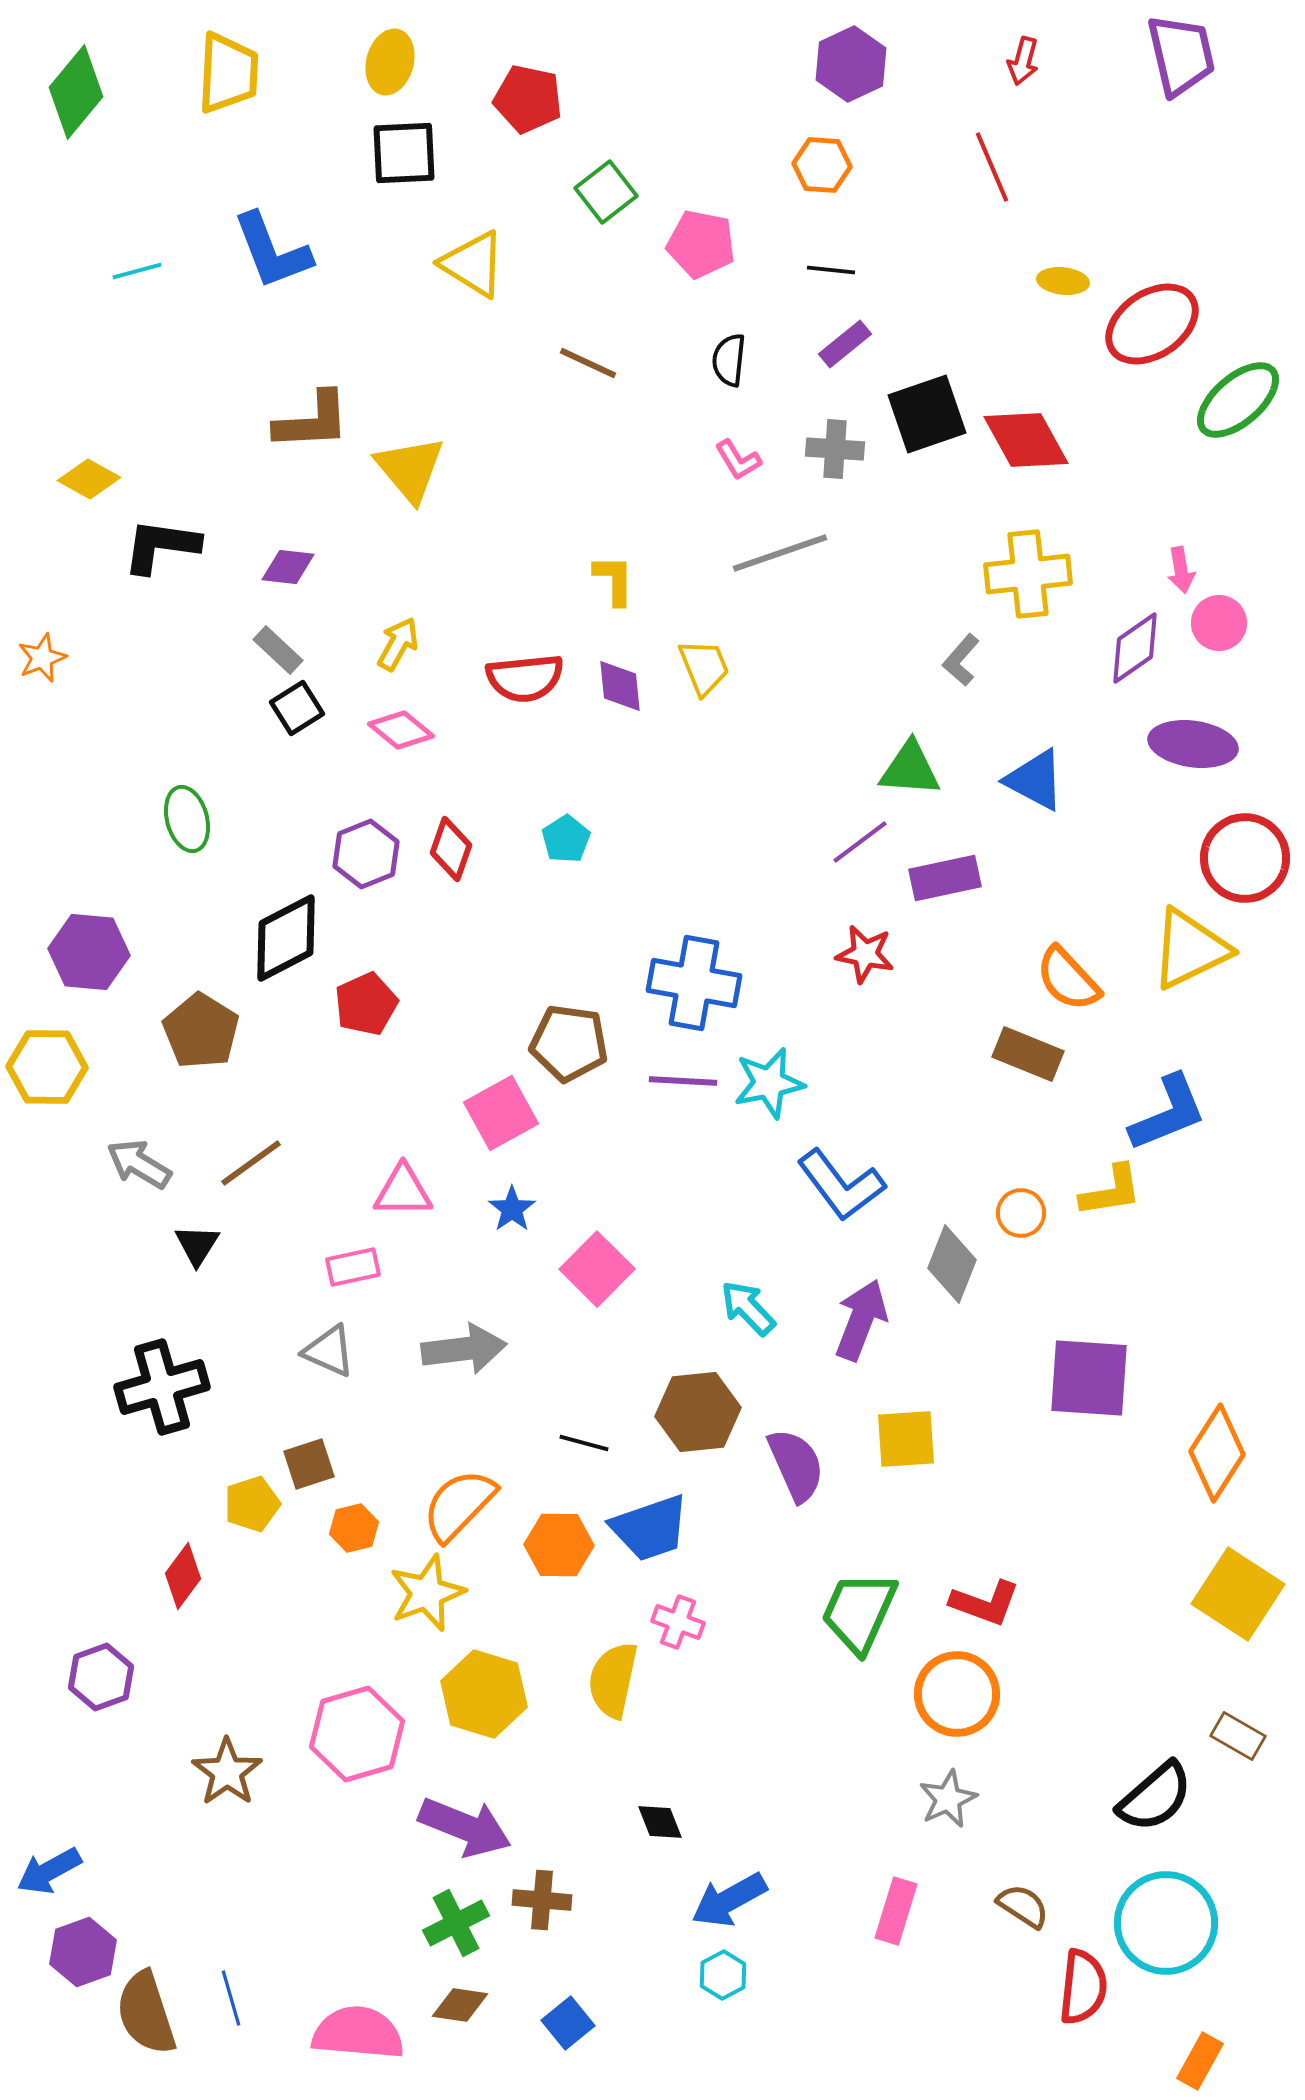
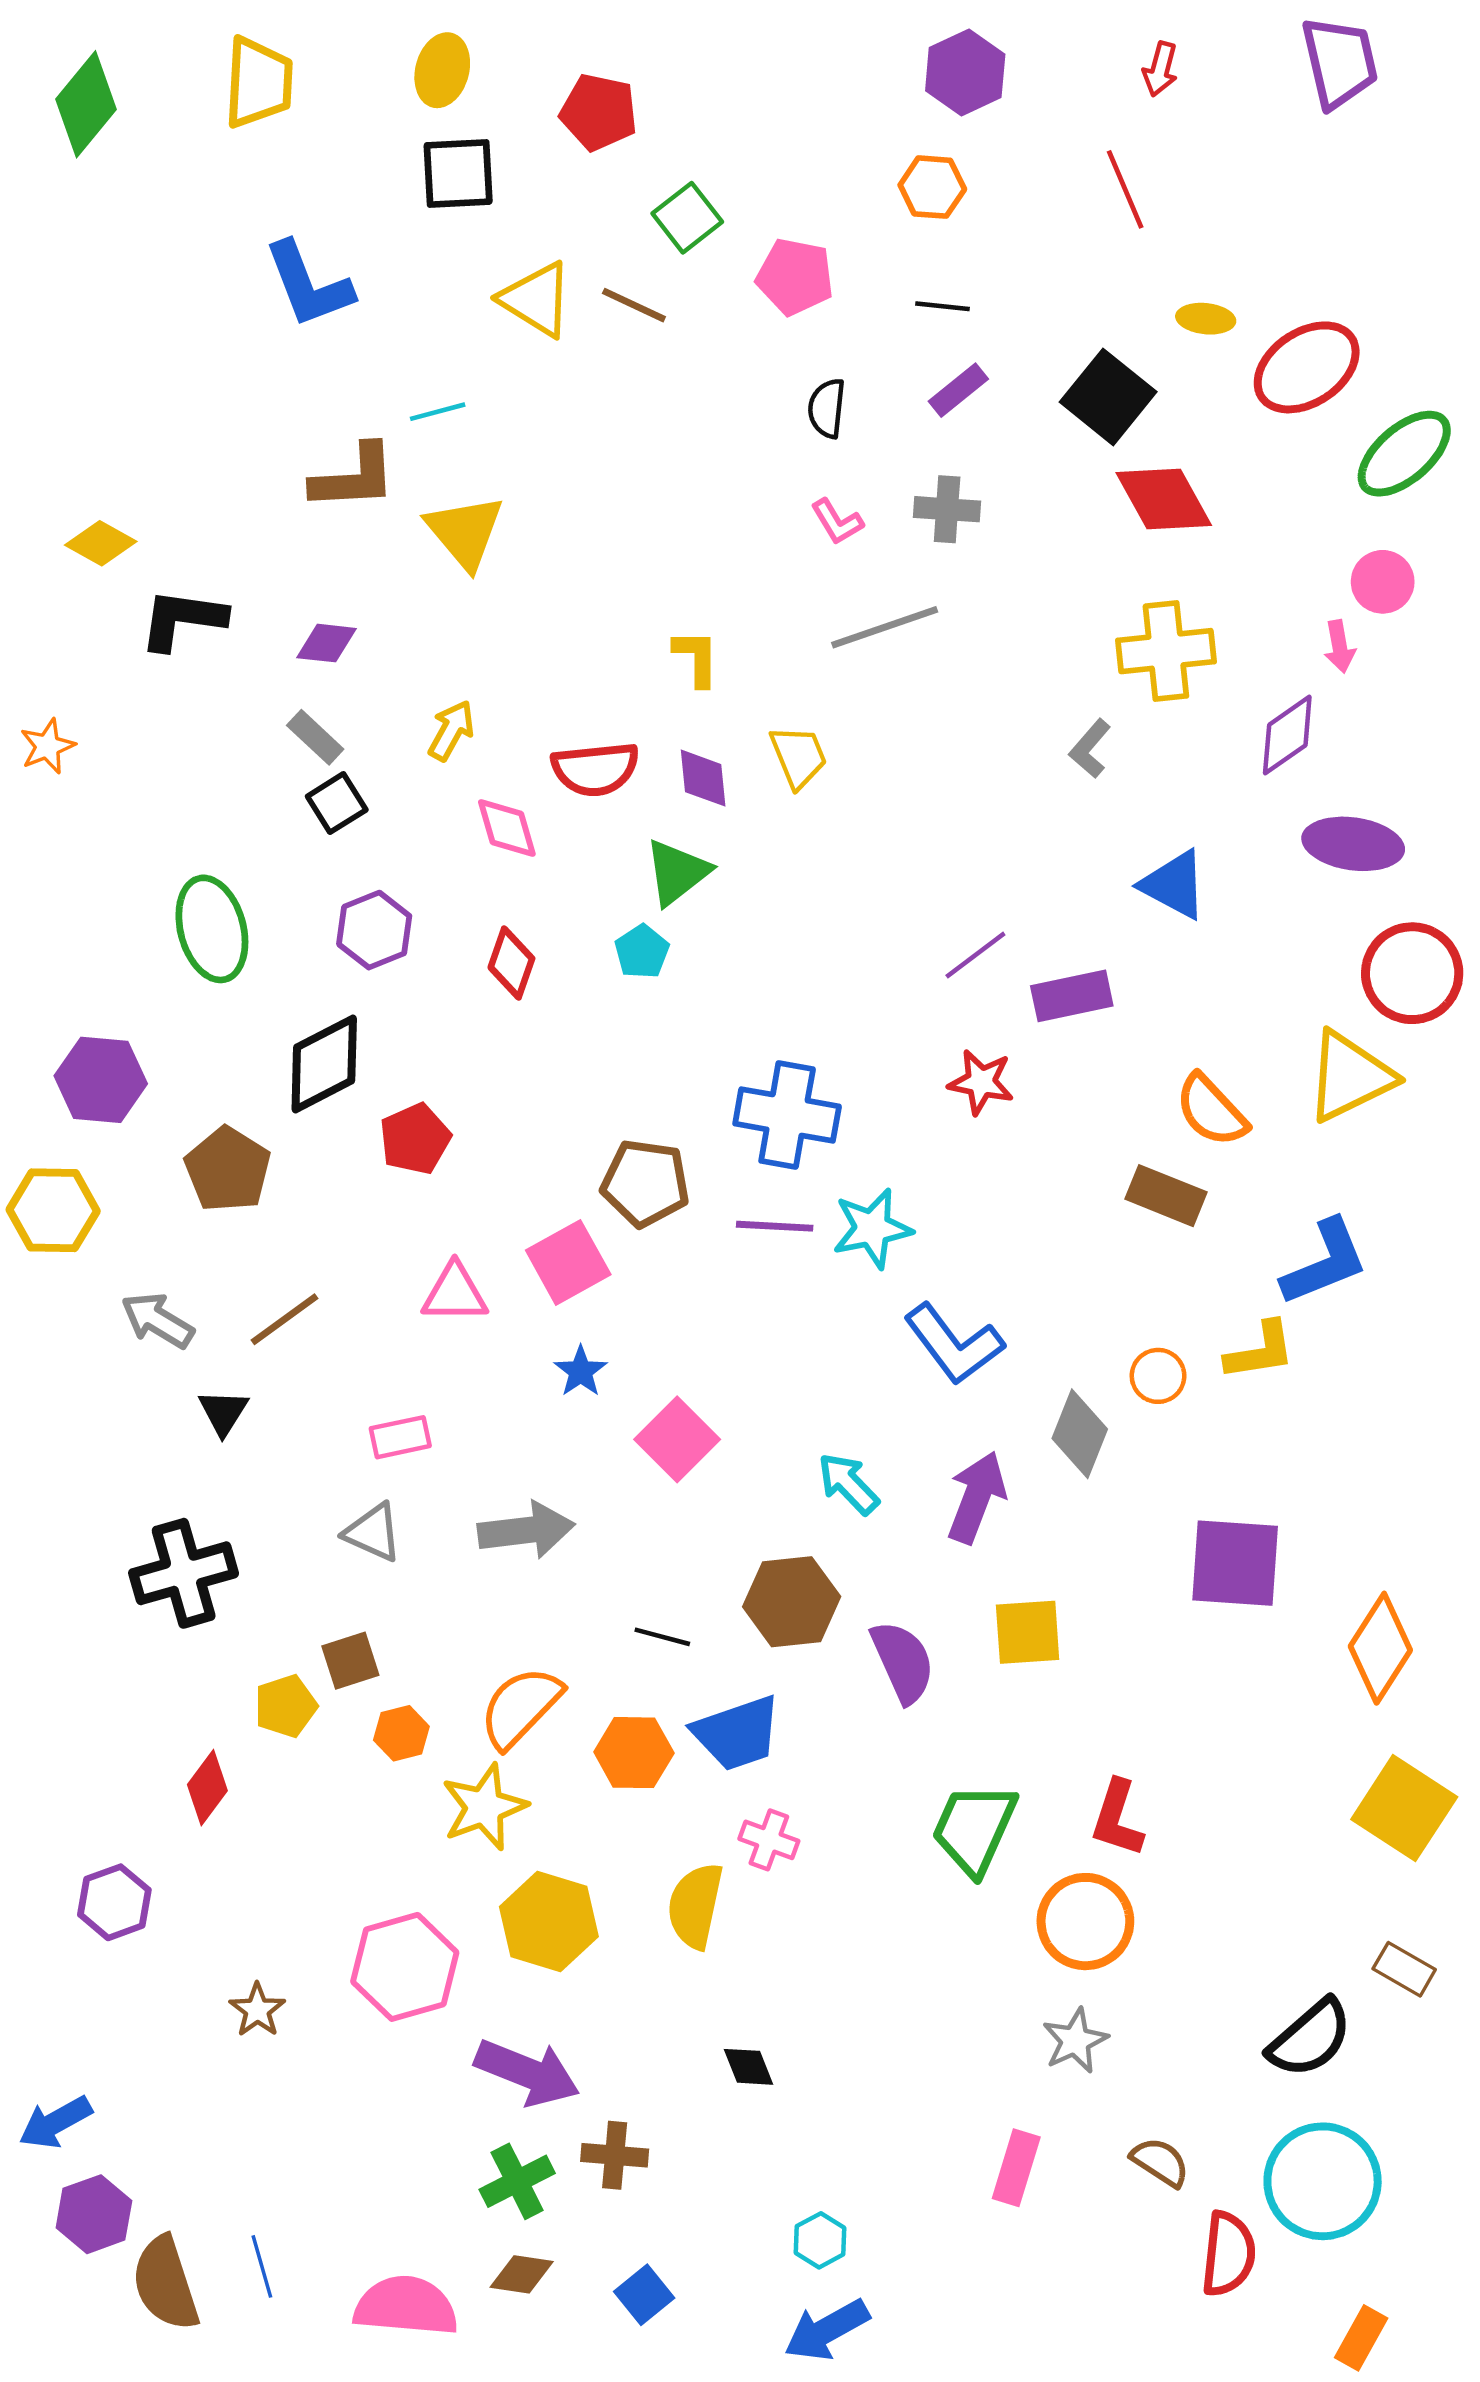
cyan line: (137, 271) -> (438, 412), moved
brown line: (588, 363) -> (634, 305), moved
black square: (927, 414) -> (1108, 397), moved, turned -32
pink circle: (1219, 623) -> (1383, 582), moved
pink diamond: (401, 730) -> (507, 828), moved, turned 34
green triangle: (910, 769) -> (677, 872), moved, turned -42
green ellipse: (187, 819) -> (212, 929), size x1.4
purple hexagon: (366, 854) -> (374, 930), moved
pink triangle: (403, 1191) -> (455, 1293), moved
red L-shape: (985, 1603) -> (1117, 1818), turned 88
brown star: (227, 1772) -> (257, 2010), size x0.7
blue arrow: (729, 1900) -> (827, 2330), moved

